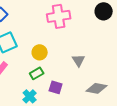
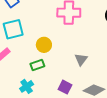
purple square: (56, 87) -> (65, 87), moved

